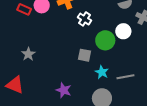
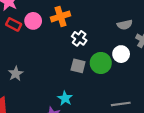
gray square: (85, 55) -> (78, 66), moved
cyan star: (102, 72) -> (65, 98), moved

